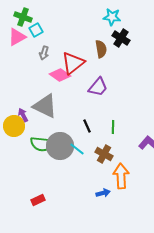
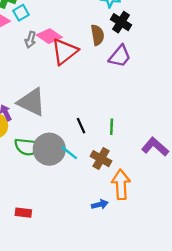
pink diamond: (60, 75) -> (49, 36), moved
purple trapezoid: (98, 87) -> (120, 56), moved
red rectangle: (38, 200) -> (23, 213), turned 32

